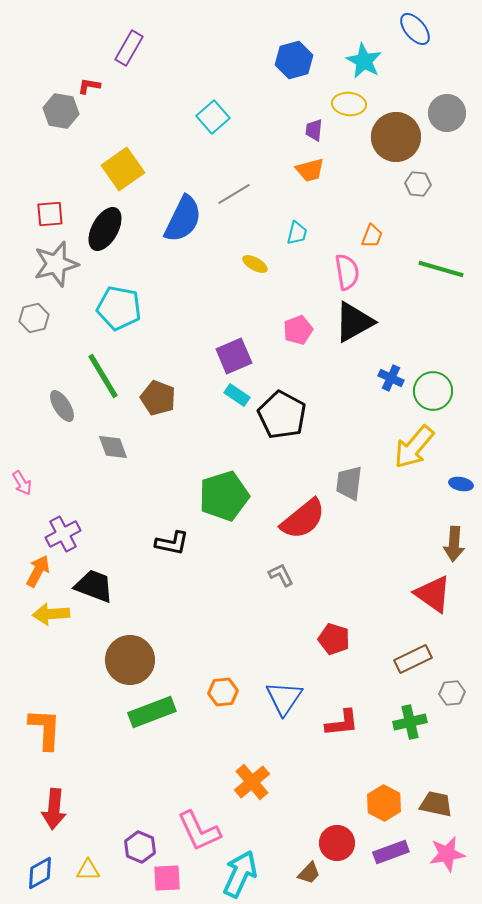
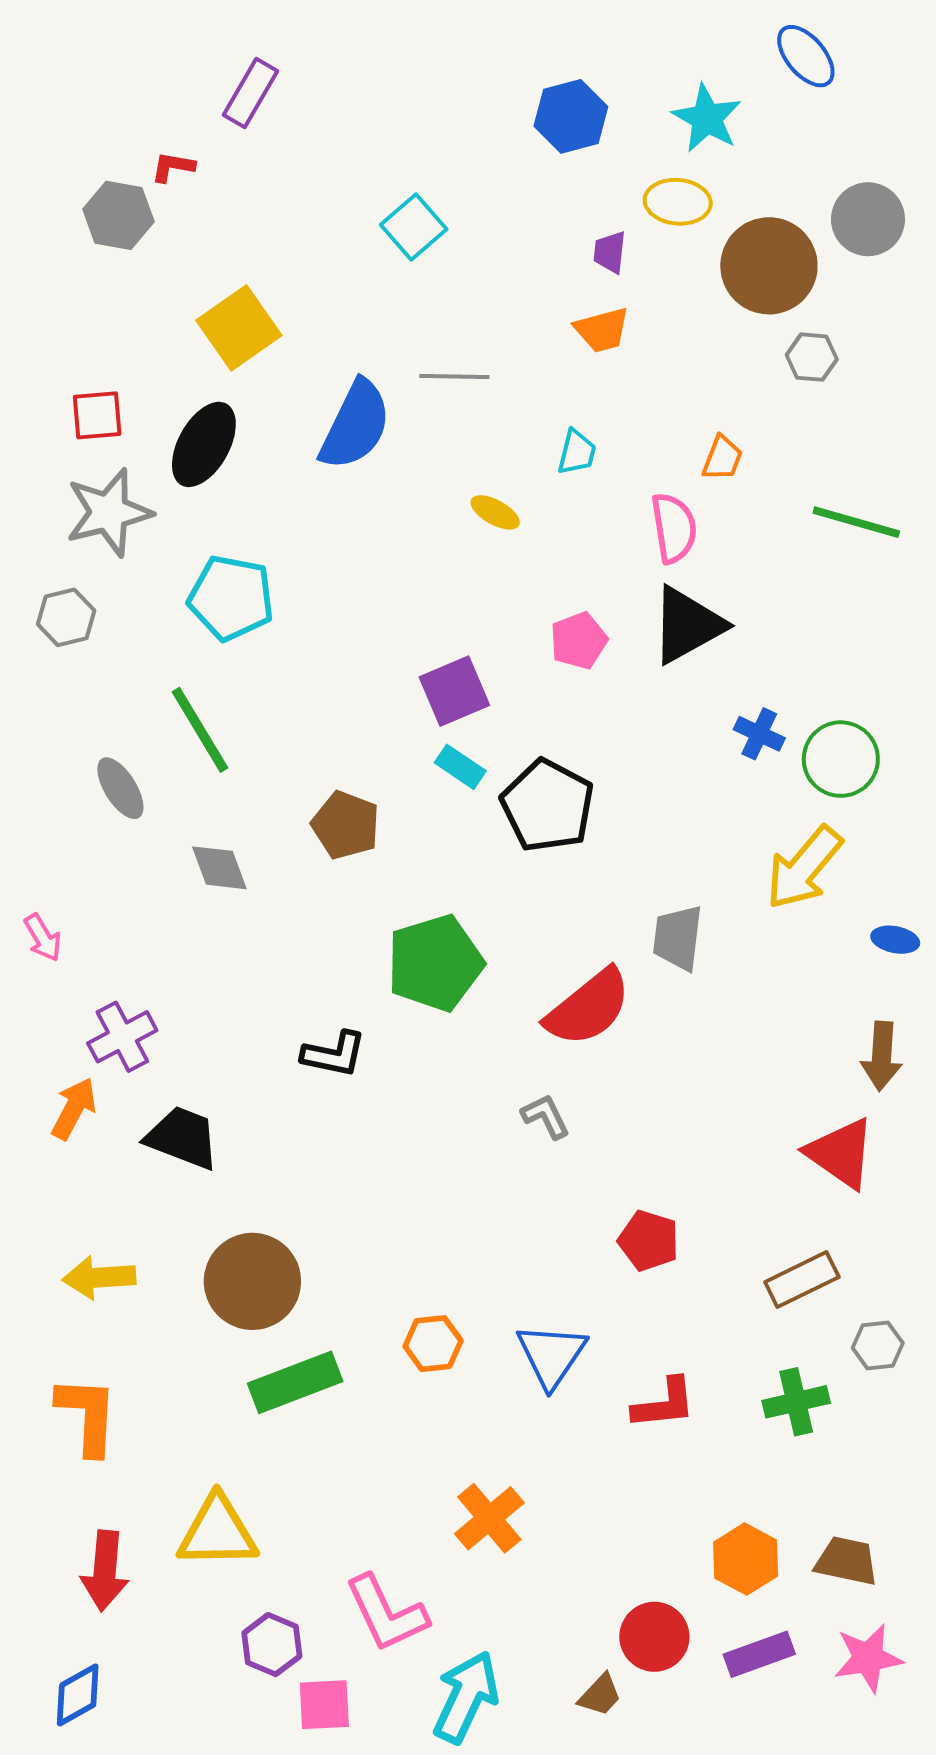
gray line: (234, 194) -> (454, 377), turned 32
brown pentagon: (158, 398) -> (346, 825), moved
yellow arrow: (51, 614) -> (99, 1278), moved
yellow triangle: (88, 870) -> (217, 1532), moved, size x1.8

